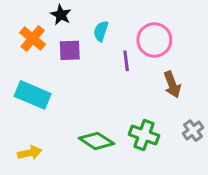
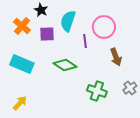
cyan semicircle: (101, 31) -> (68, 21), size x1.5
green diamond: (96, 141) -> (65, 65), moved
yellow arrow: (30, 153) -> (20, 103), turned -35

